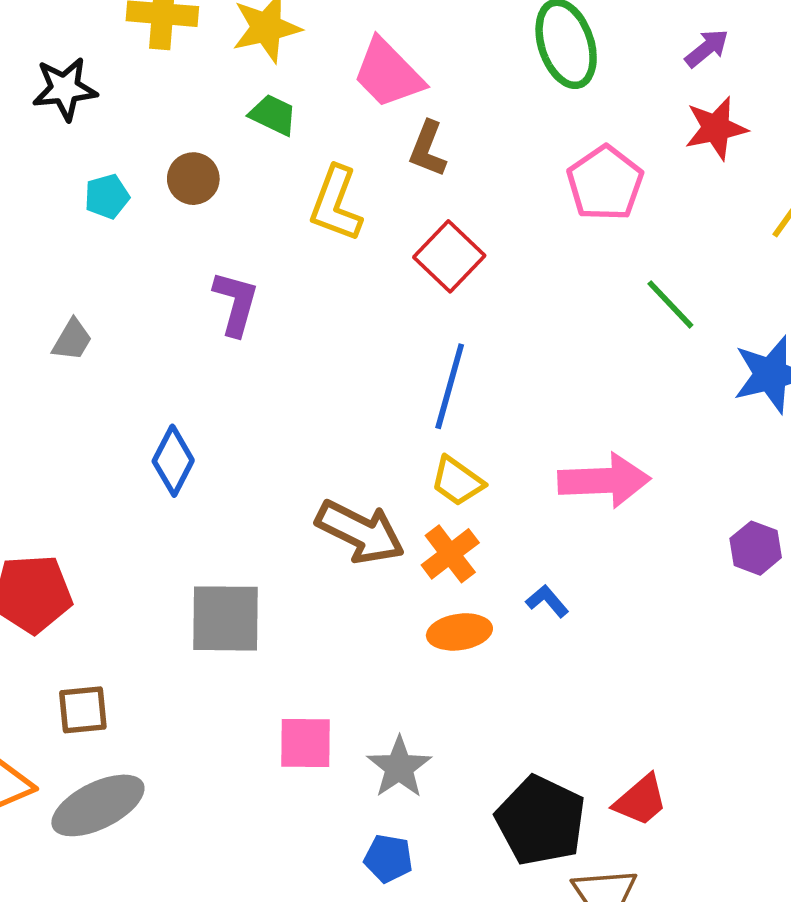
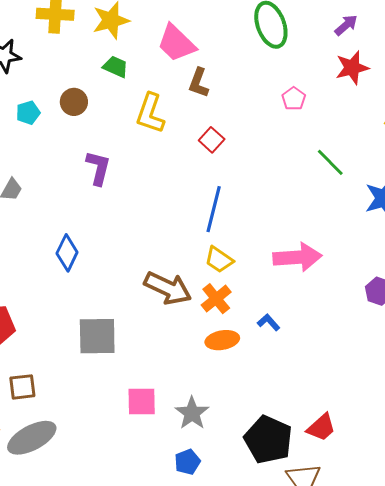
pink pentagon: (605, 183) -> (294, 99), size x0.6
red square: (449, 256) -> (212, 140), size x0.7
blue pentagon: (388, 858) -> (187, 462), turned -30

